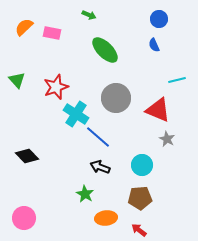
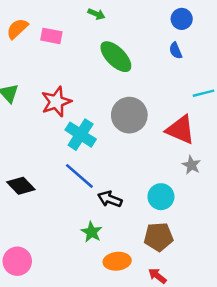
blue line: (98, 137) -> (79, 176), moved

